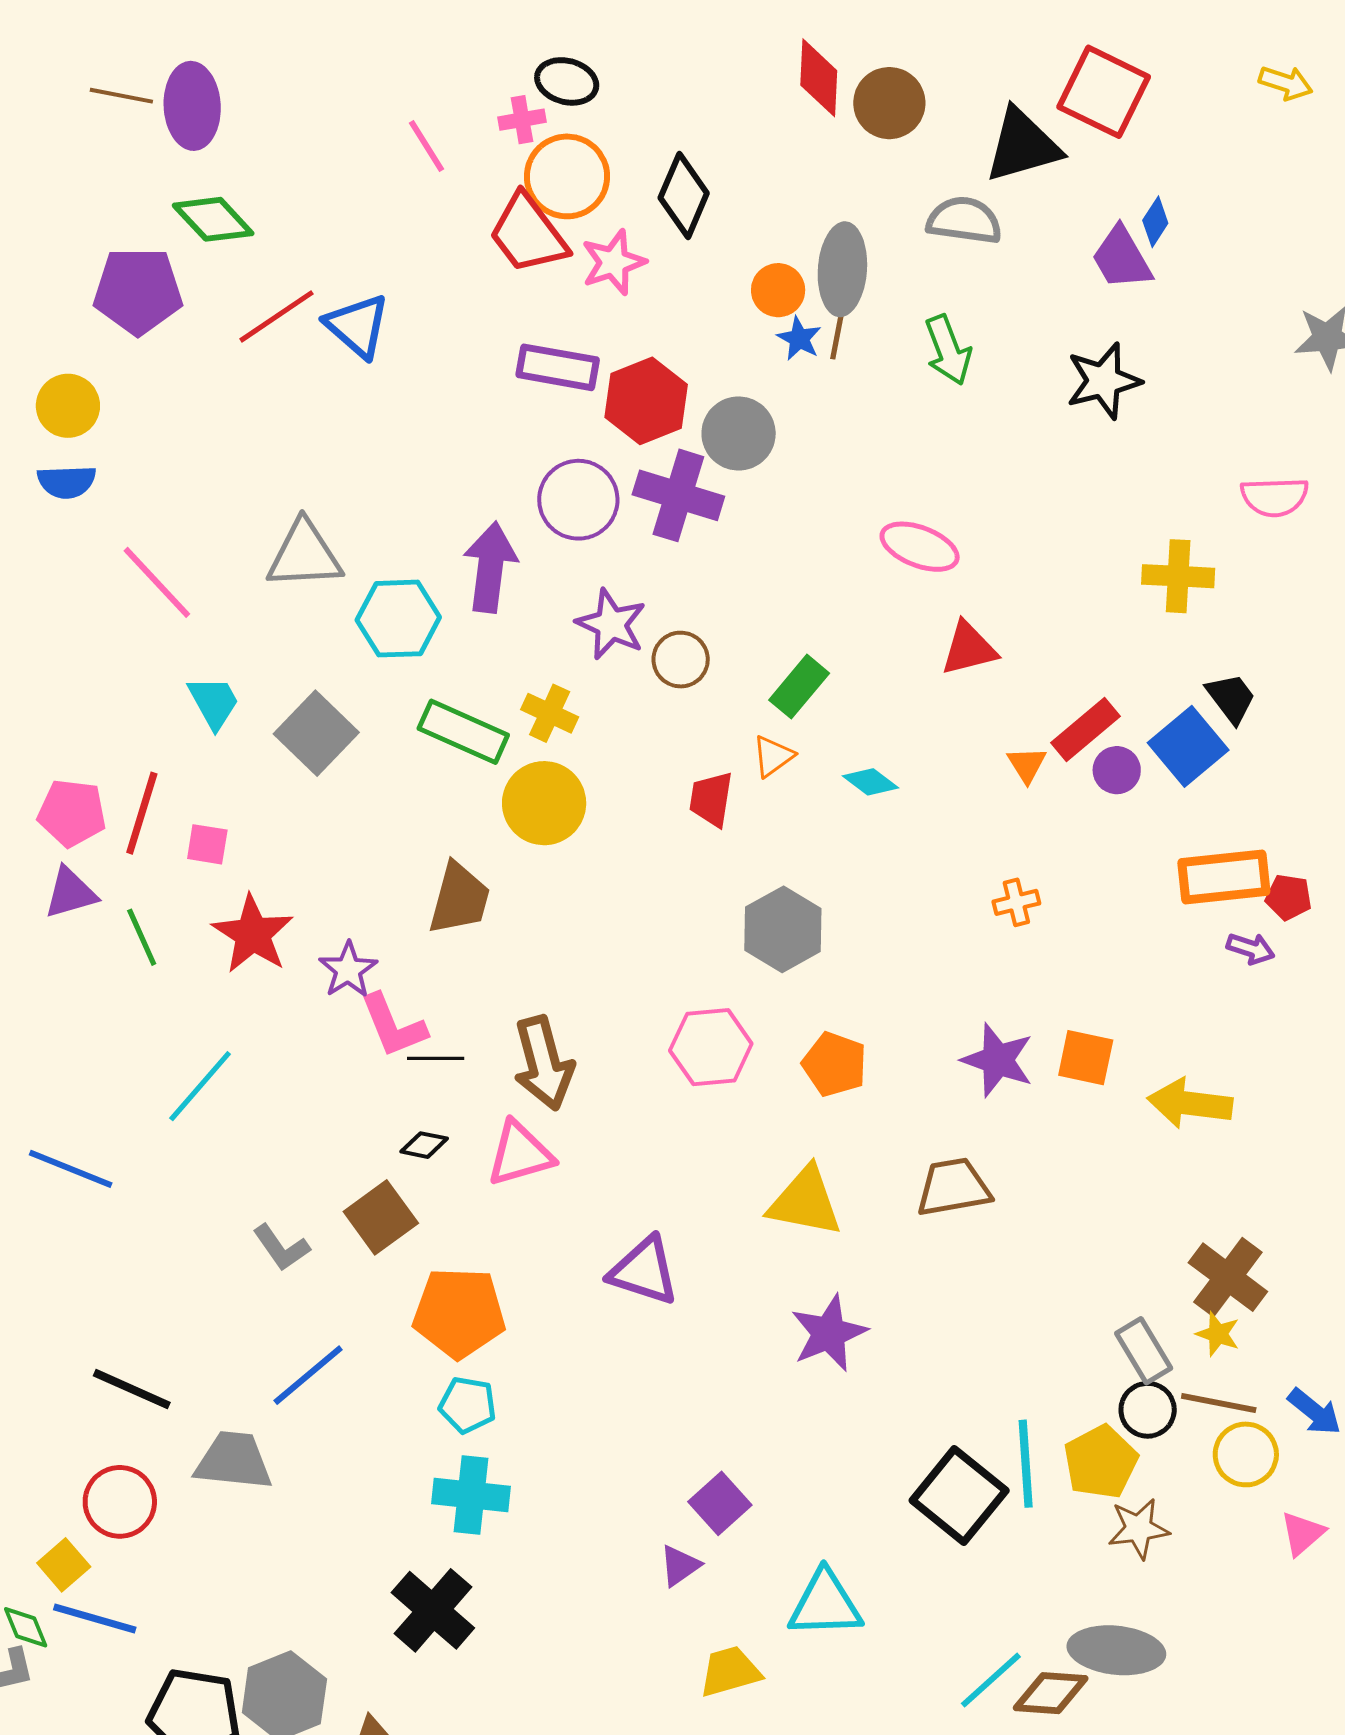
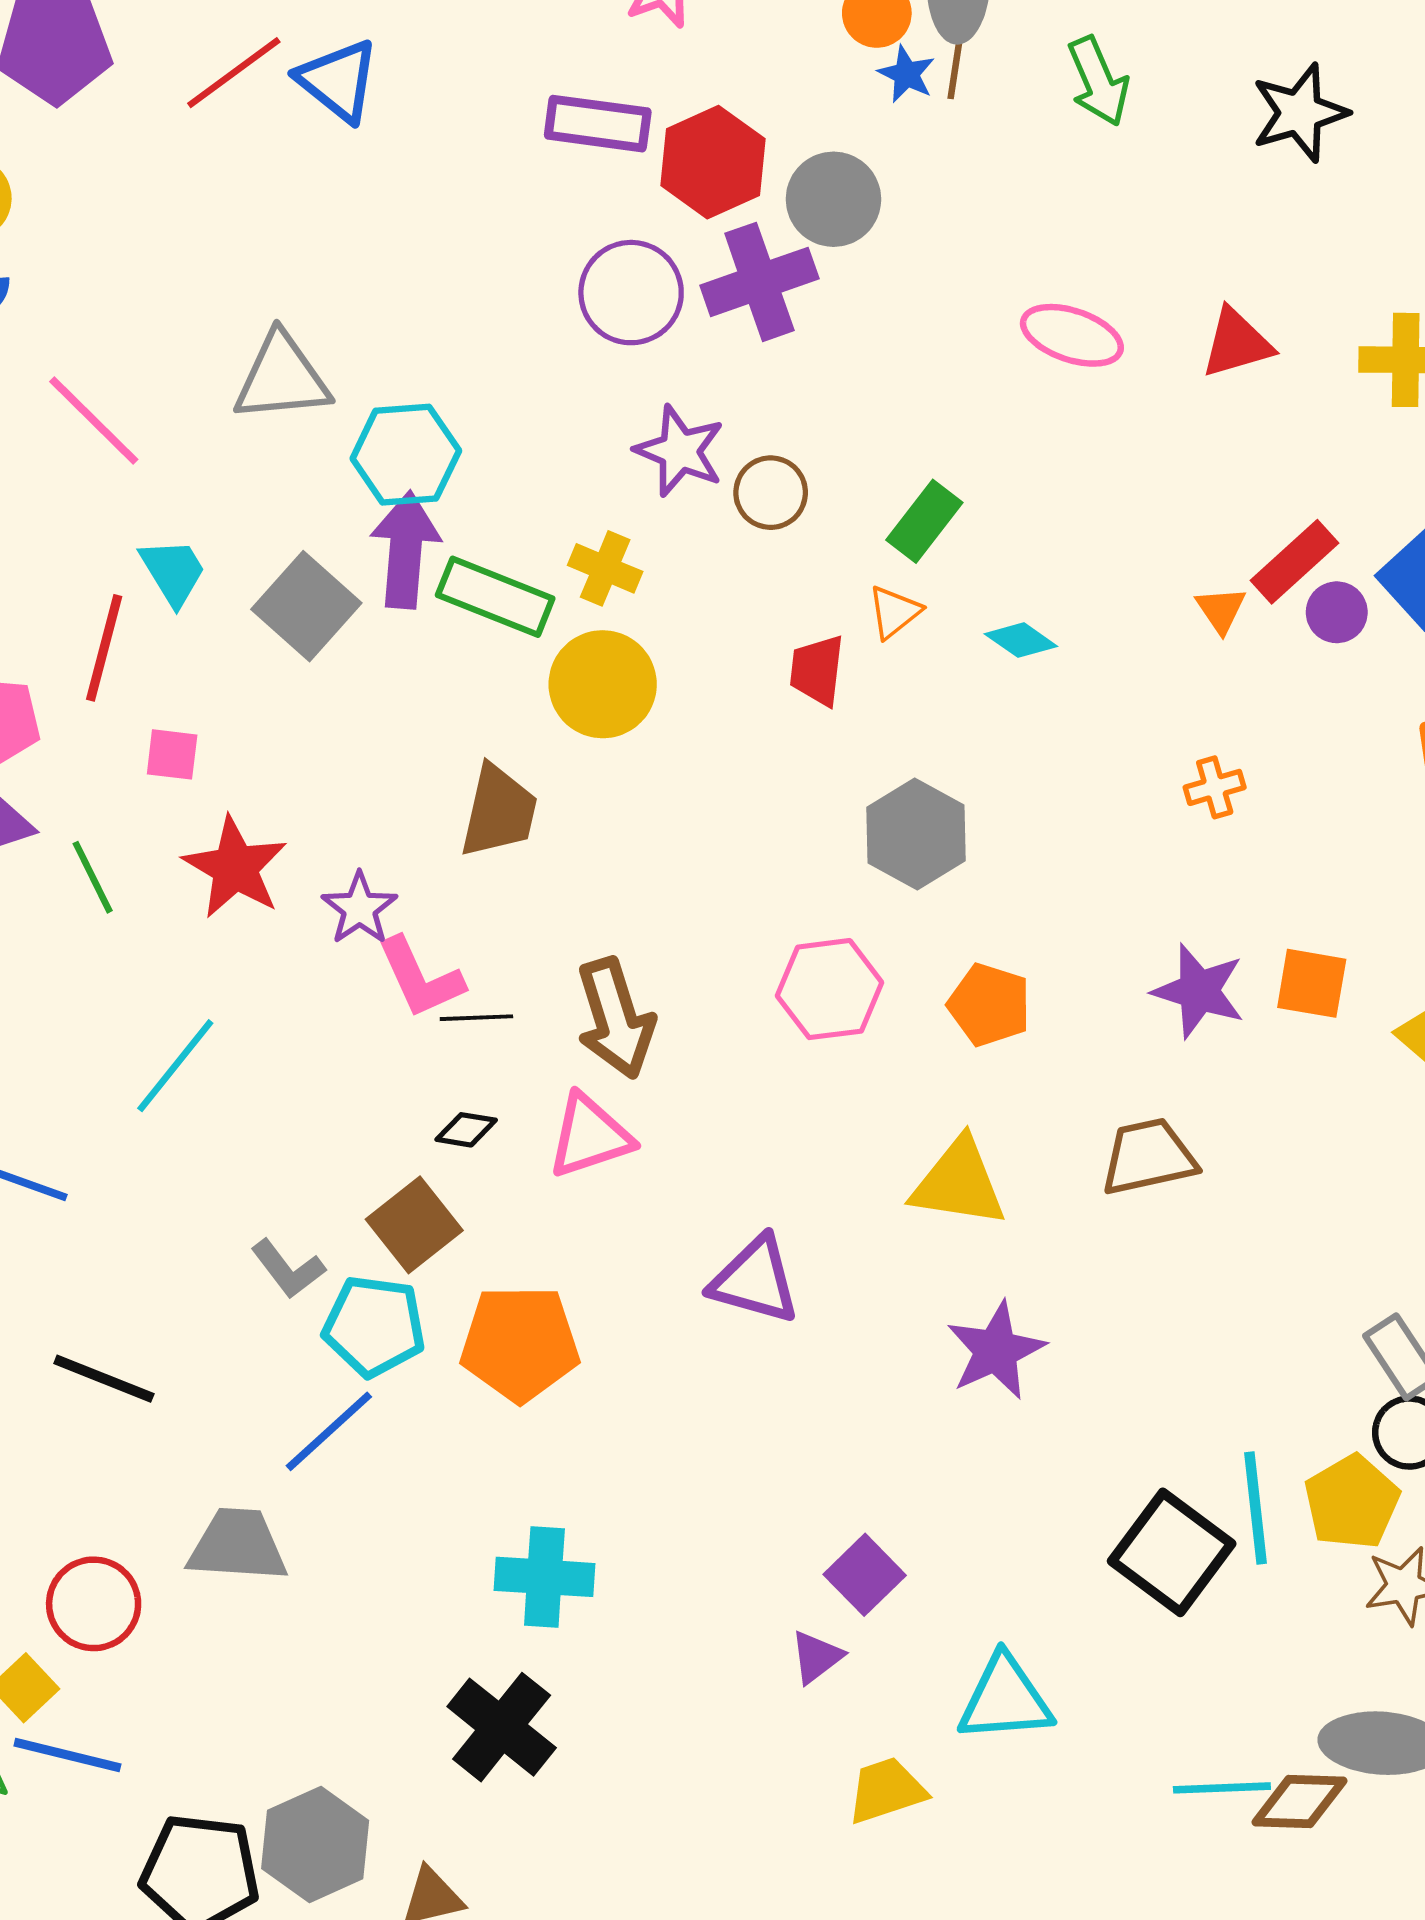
purple cross: (678, 495) -> (759, 282), turned -34
purple arrow: (490, 567) -> (405, 550), moved
red triangle: (969, 649) -> (1237, 343), moved
red line: (142, 813) -> (104, 648), moved
black line: (132, 1389) -> (104, 1379), moved
cyan pentagon: (468, 1405) -> (374, 1326), moved, size x1.4
cyan line: (991, 1680) -> (1222, 1788), turned 42

